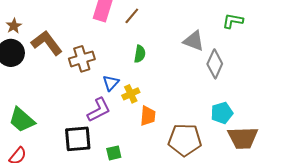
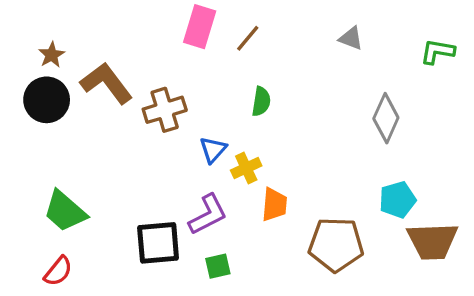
green L-shape: (233, 21) -> (437, 52), moved
gray triangle: (194, 41) -> (351, 38), moved, size x0.7
purple L-shape: (99, 110) -> (208, 215), moved

